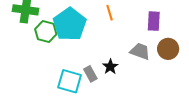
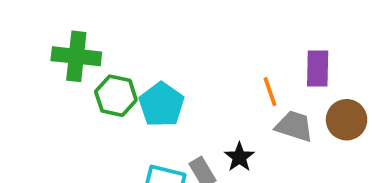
orange line: (110, 13) -> (270, 92), moved
cyan pentagon: (70, 24) -> (162, 105), moved, size x0.7

